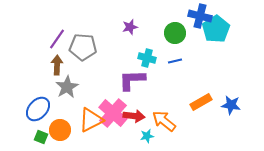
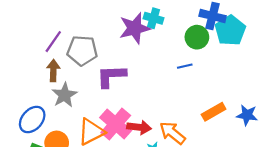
purple star: (130, 27) -> (135, 28), size x1.8
green circle: (175, 33) -> (197, 37), moved
cyan cross: (147, 58) -> (153, 18), moved
purple L-shape: (132, 80) -> (111, 76), moved

